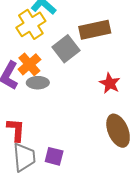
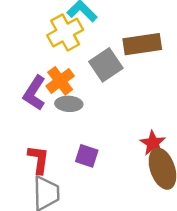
red star: (110, 83) -> (153, 143), moved
purple square: (54, 156) -> (87, 156), moved

